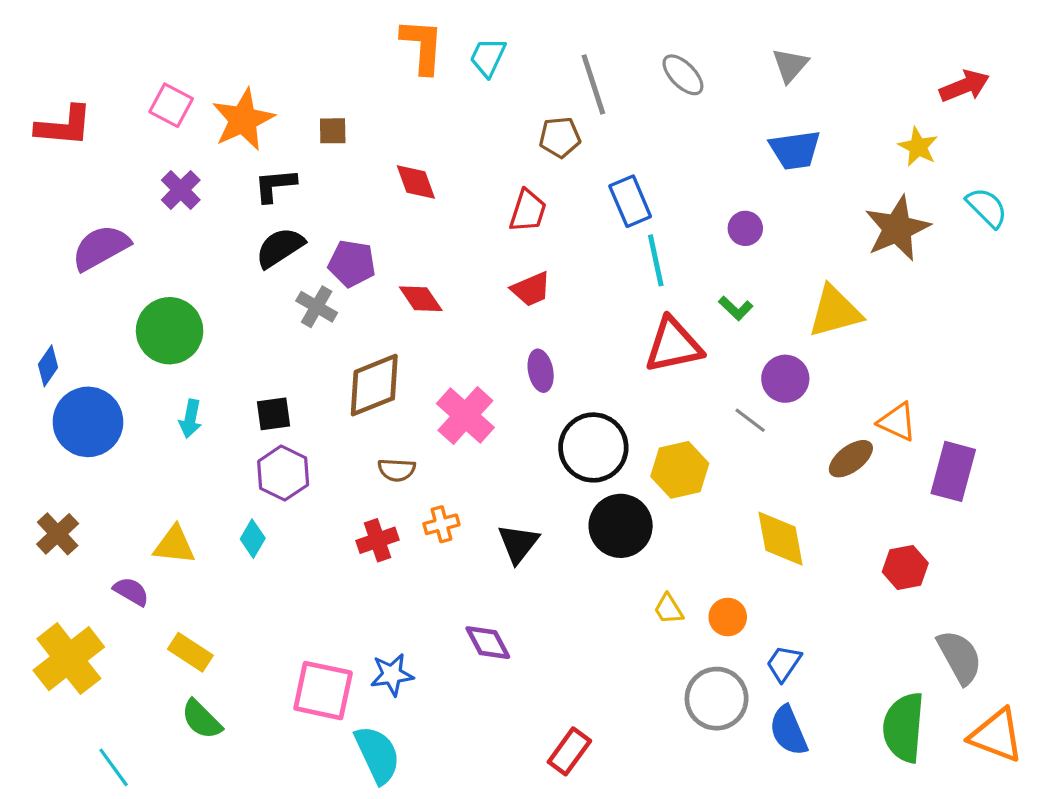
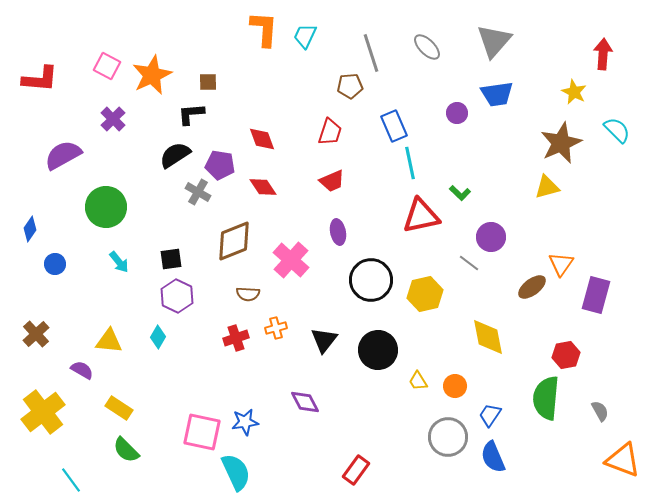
gray triangle: (790, 65) -> (494, 41), size x1.5
red arrow: (964, 86) -> (603, 54), turned -64
red diamond: (416, 182) -> (262, 139), moved
black L-shape: (275, 185) -> (191, 114), moved
purple circle: (745, 228) -> (457, 113), moved
yellow triangle: (835, 312) -> (547, 187), moved, size x0.7
cyan arrow: (190, 419) -> (119, 262), turned -50
blue circle: (88, 422) -> (55, 264), size x0.5
orange triangle: (897, 422) -> (561, 264), turned 40
black circle: (621, 526) -> (378, 350), moved
gray semicircle: (960, 657) -> (600, 411), size x0.6
green semicircle: (904, 727) -> (546, 398), moved

